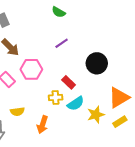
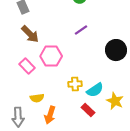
red rectangle: (69, 82) -> (88, 110), moved
yellow star: (96, 115) -> (115, 101), turned -30
orange arrow: (42, 125) -> (50, 115), moved

